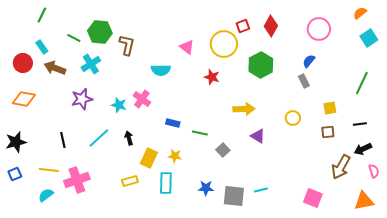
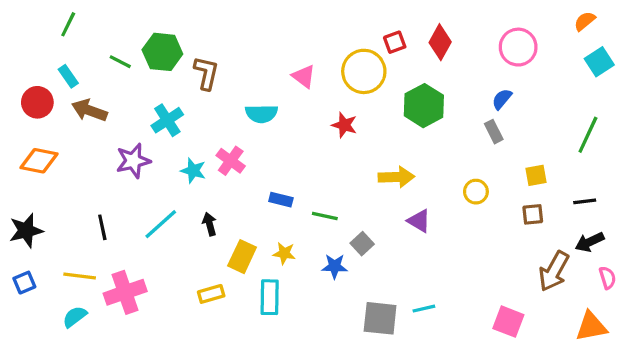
cyan cross: (91, 64) -> (167, 120), moved
blue star: (206, 188) -> (335, 266), moved

